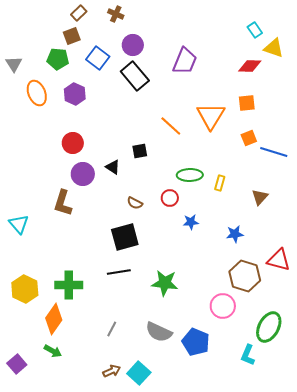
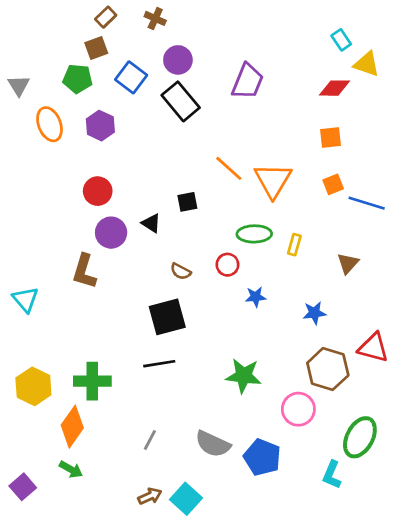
orange triangle: (211, 116) -> (273, 180), moved
green star: (165, 283) -> (244, 376), moved

